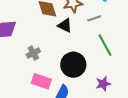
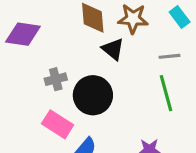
gray line: (94, 18) -> (170, 56), moved
black circle: (73, 65) -> (93, 95), moved

